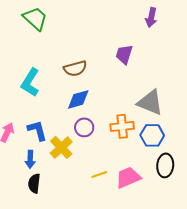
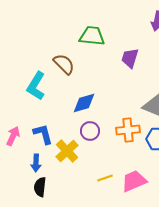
green trapezoid: (35, 18) -> (92, 36), moved, turned -36
brown semicircle: (75, 68) -> (64, 64), moved, turned -120

